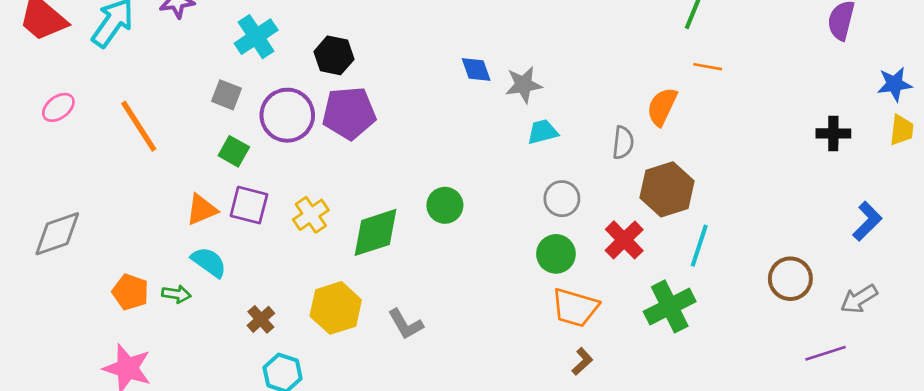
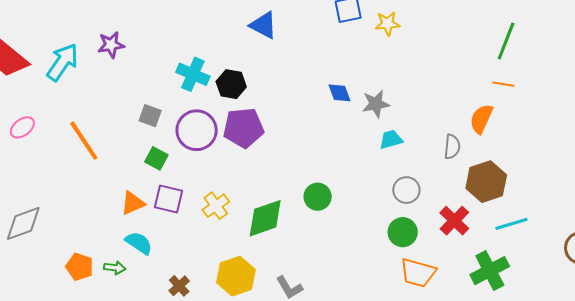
cyan cross: (256, 37) -> (193, 74), moved, turned -32
orange line: (708, 67) -> (503, 84), moved
cyan line: (699, 246) -> (511, 224), turned 56

